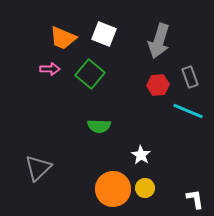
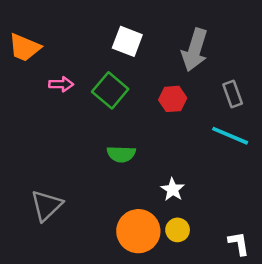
orange trapezoid: (63, 38) -> (24, 48), moved
red hexagon: (158, 85) -> (173, 99), moved

